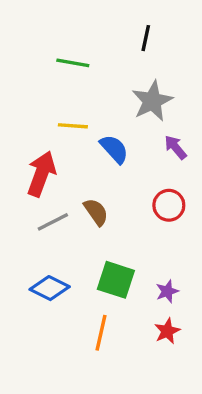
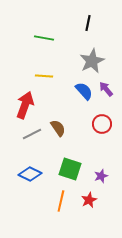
blue semicircle: (114, 149) -> (84, 91), moved
red star: (167, 331) -> (89, 200), moved

